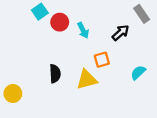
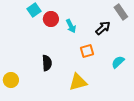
yellow triangle: (87, 79) -> (78, 82), moved

